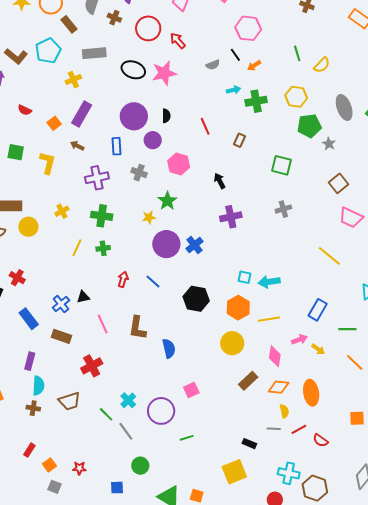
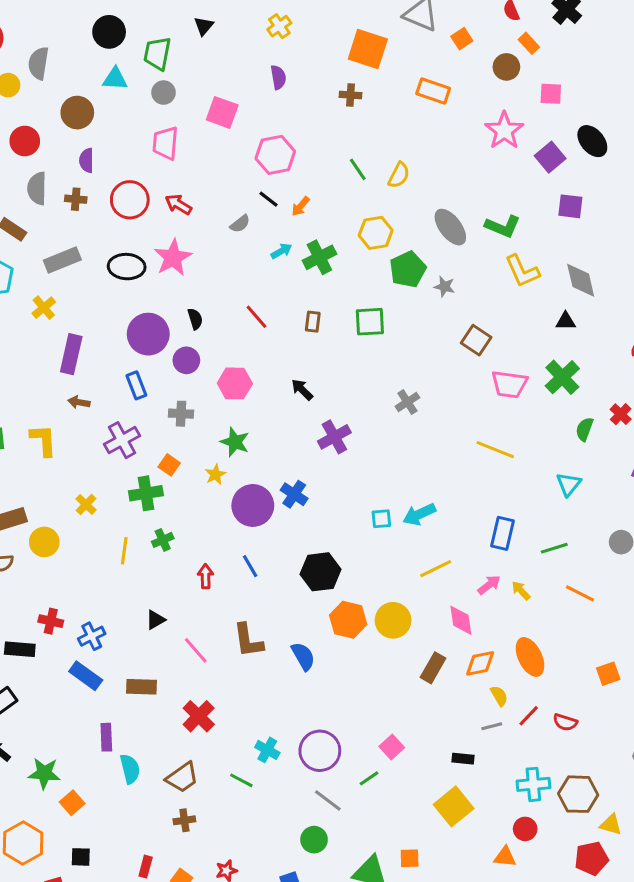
orange square: (54, 123) -> (169, 465), moved
green square: (281, 165) -> (370, 322), moved
blue line: (153, 282) -> (250, 566), turned 35
blue cross: (61, 304) -> (92, 636), moved, turned 30
orange hexagon: (238, 308) -> (348, 620), moved
yellow arrow: (318, 349) -> (521, 591), turned -152
pink square: (191, 390) -> (392, 747), moved
brown cross: (33, 408) -> (184, 820), moved
gray line: (126, 431) -> (328, 800), moved

